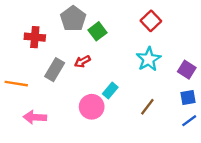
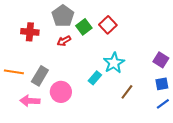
red square: (151, 21) -> (108, 25), moved
cyan star: (149, 59) -> (114, 63), moved
red arrow: (82, 61) -> (64, 41), moved
gray rectangle: (55, 70) -> (40, 76), moved
pink circle: (92, 107) -> (61, 92), moved

